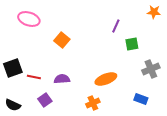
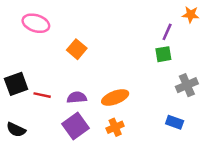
purple line: (116, 26) -> (167, 32), moved
orange ellipse: (106, 79) -> (115, 97), moved
purple square: (45, 100) -> (76, 126), moved, size x1.5

